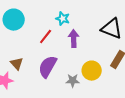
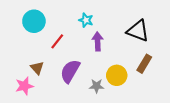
red line: (46, 37) -> (57, 41), moved

